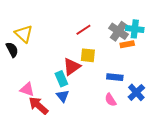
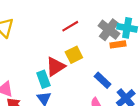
yellow square: (88, 55) -> (74, 55), turned -35
blue rectangle: (115, 77) -> (103, 80), turned 35

